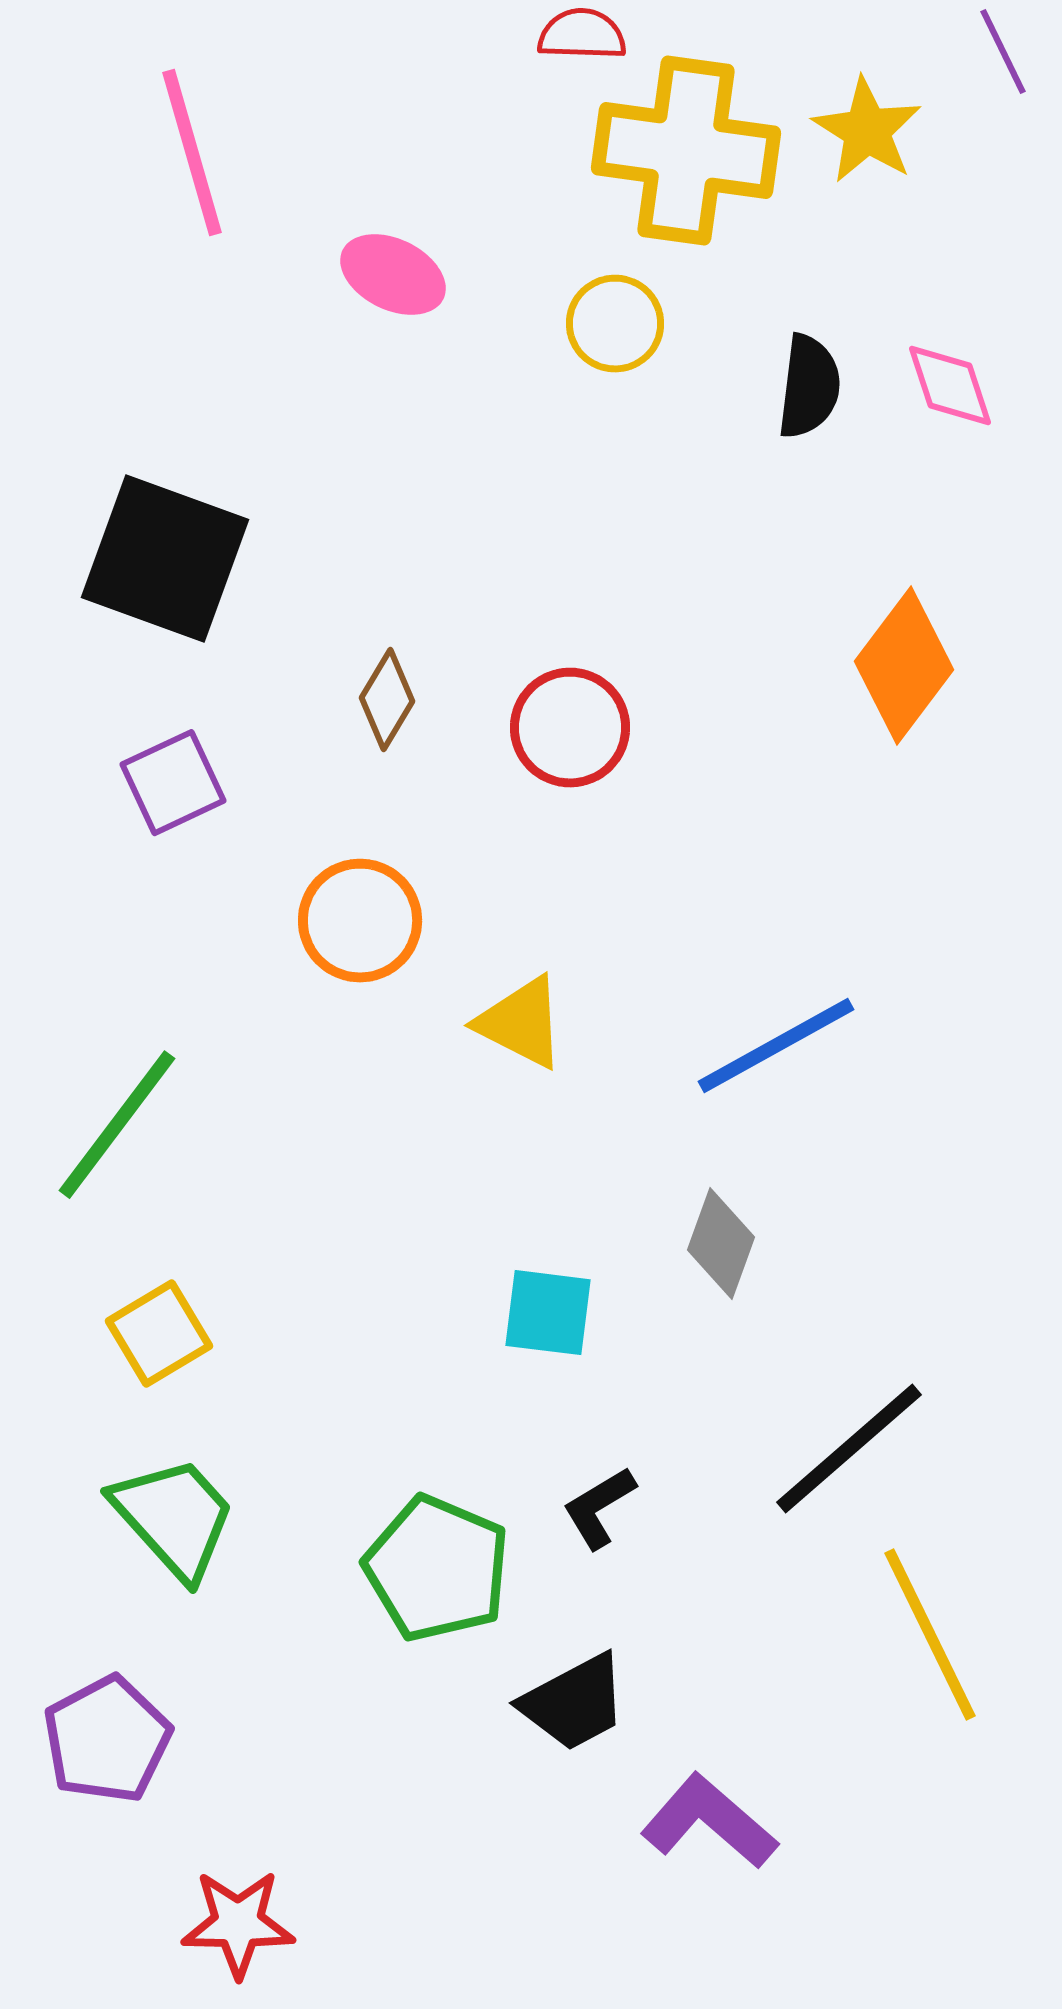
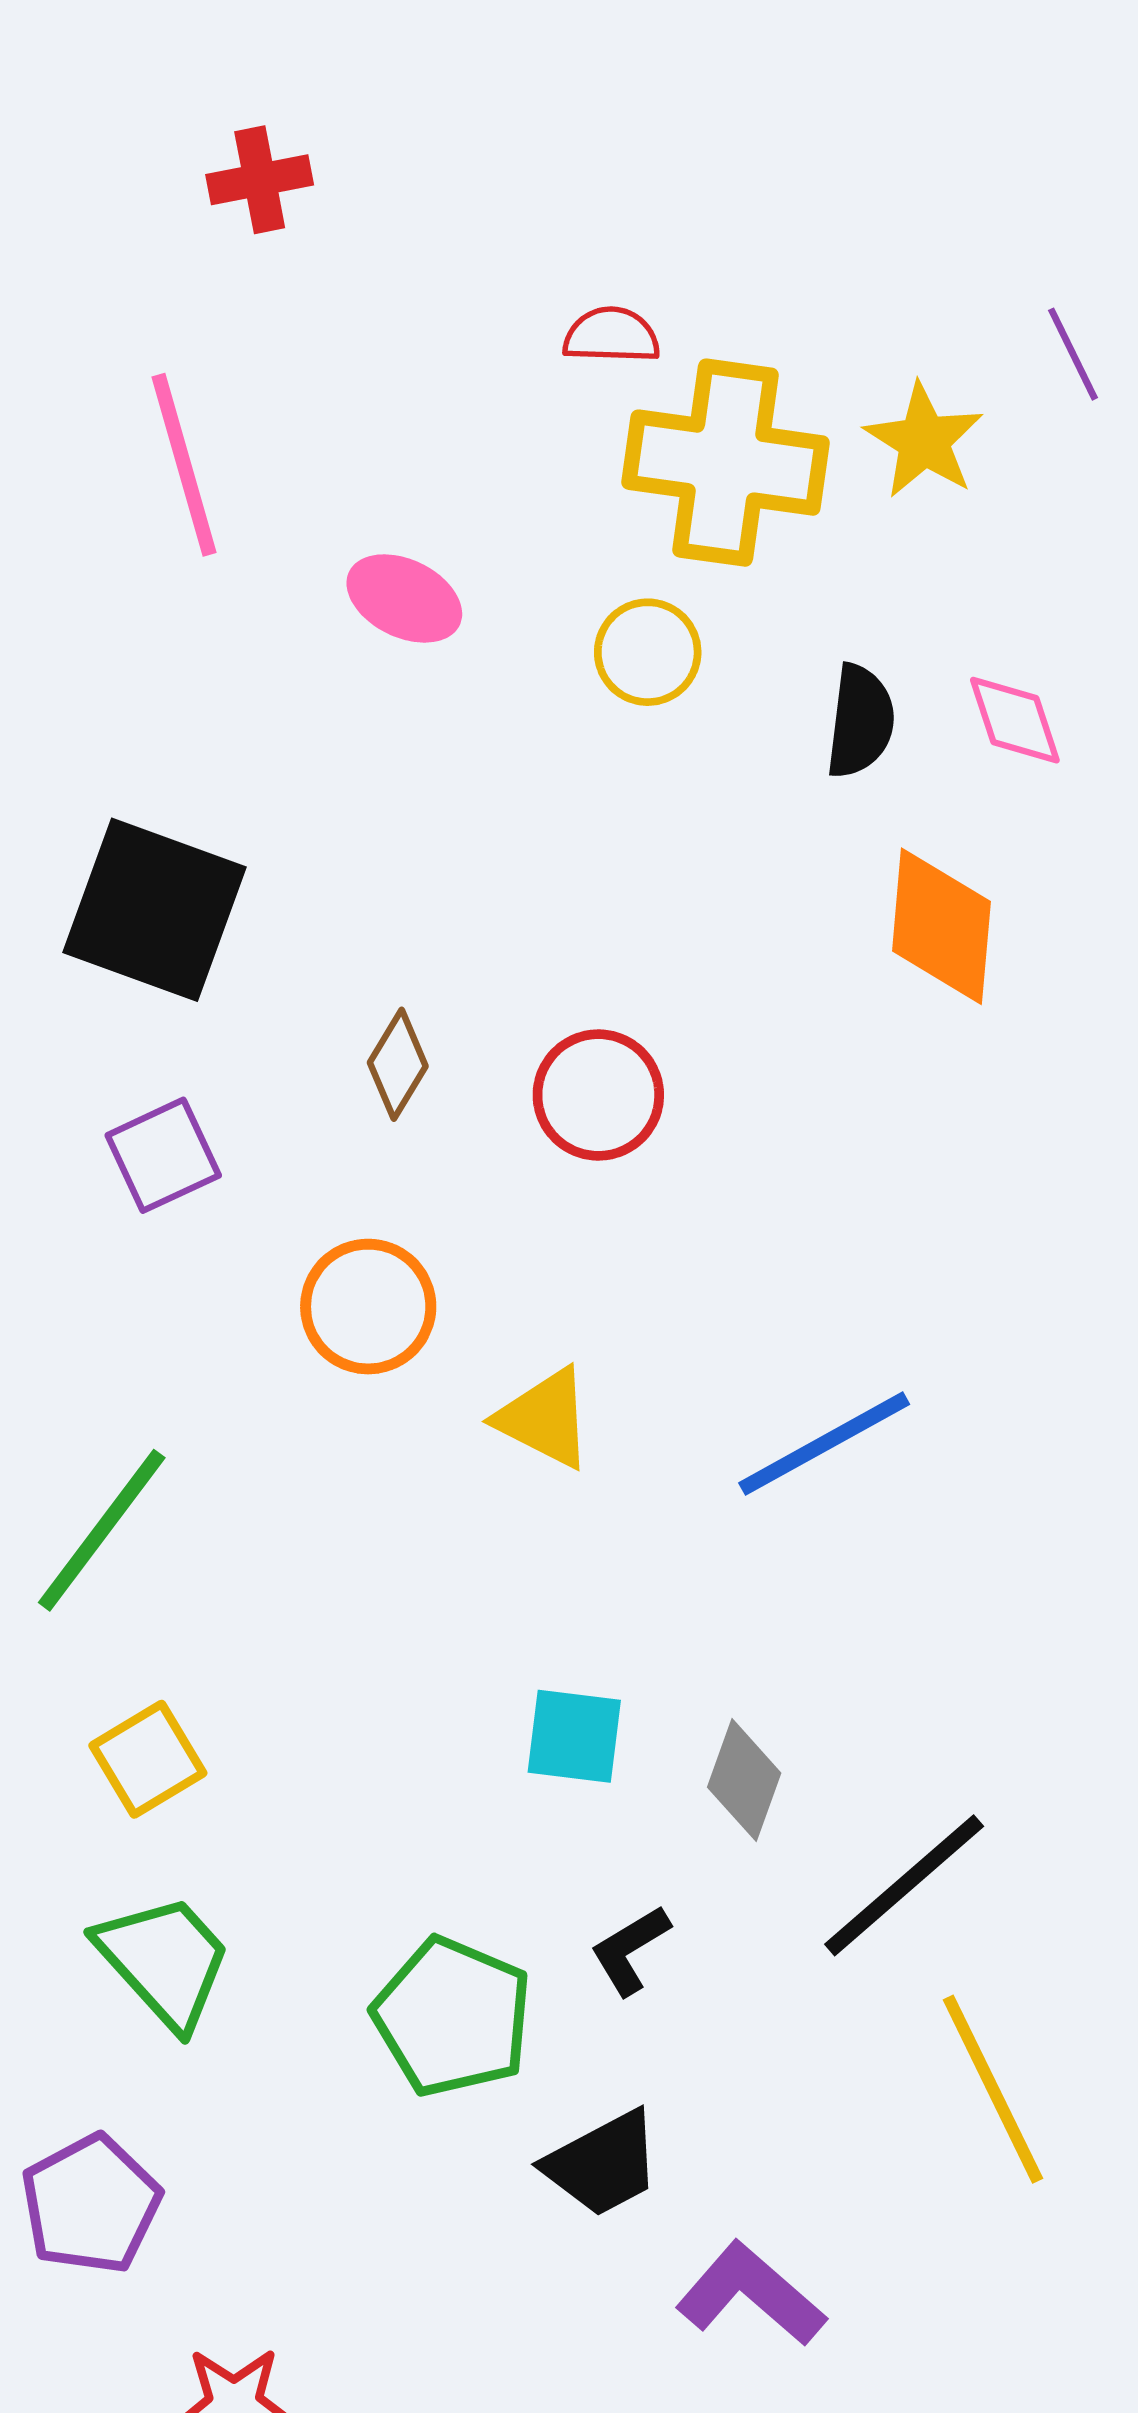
orange diamond: (904, 666) -> (941, 926), moved, turned -32
gray diamond: (721, 1244) -> (744, 1780), moved

